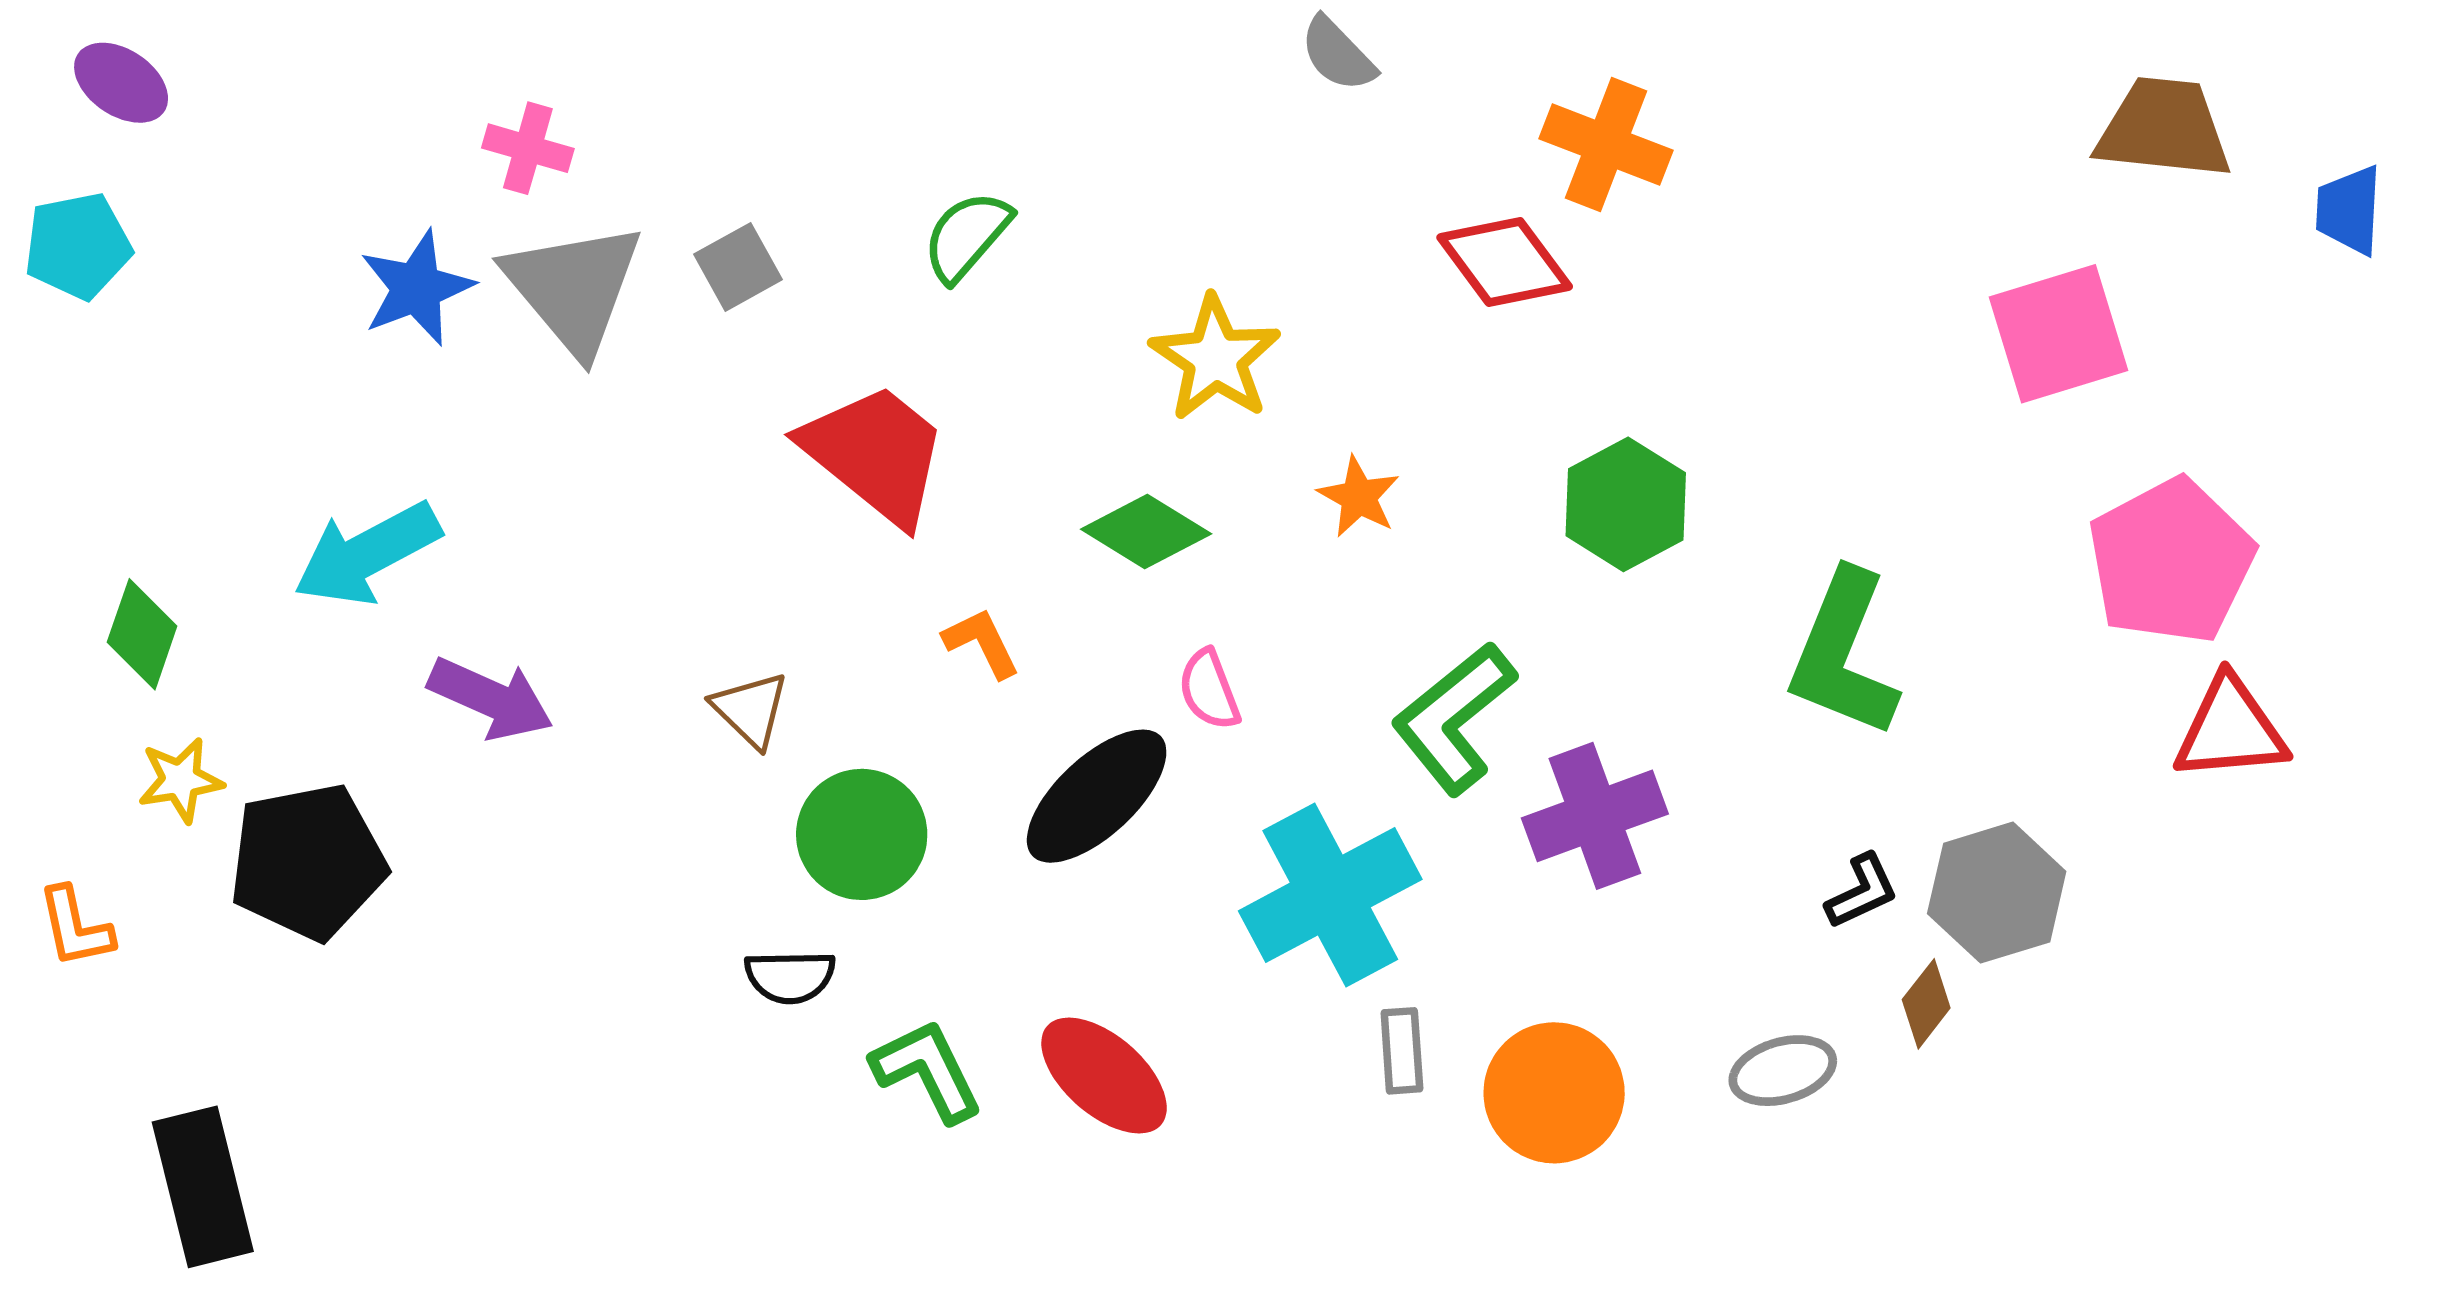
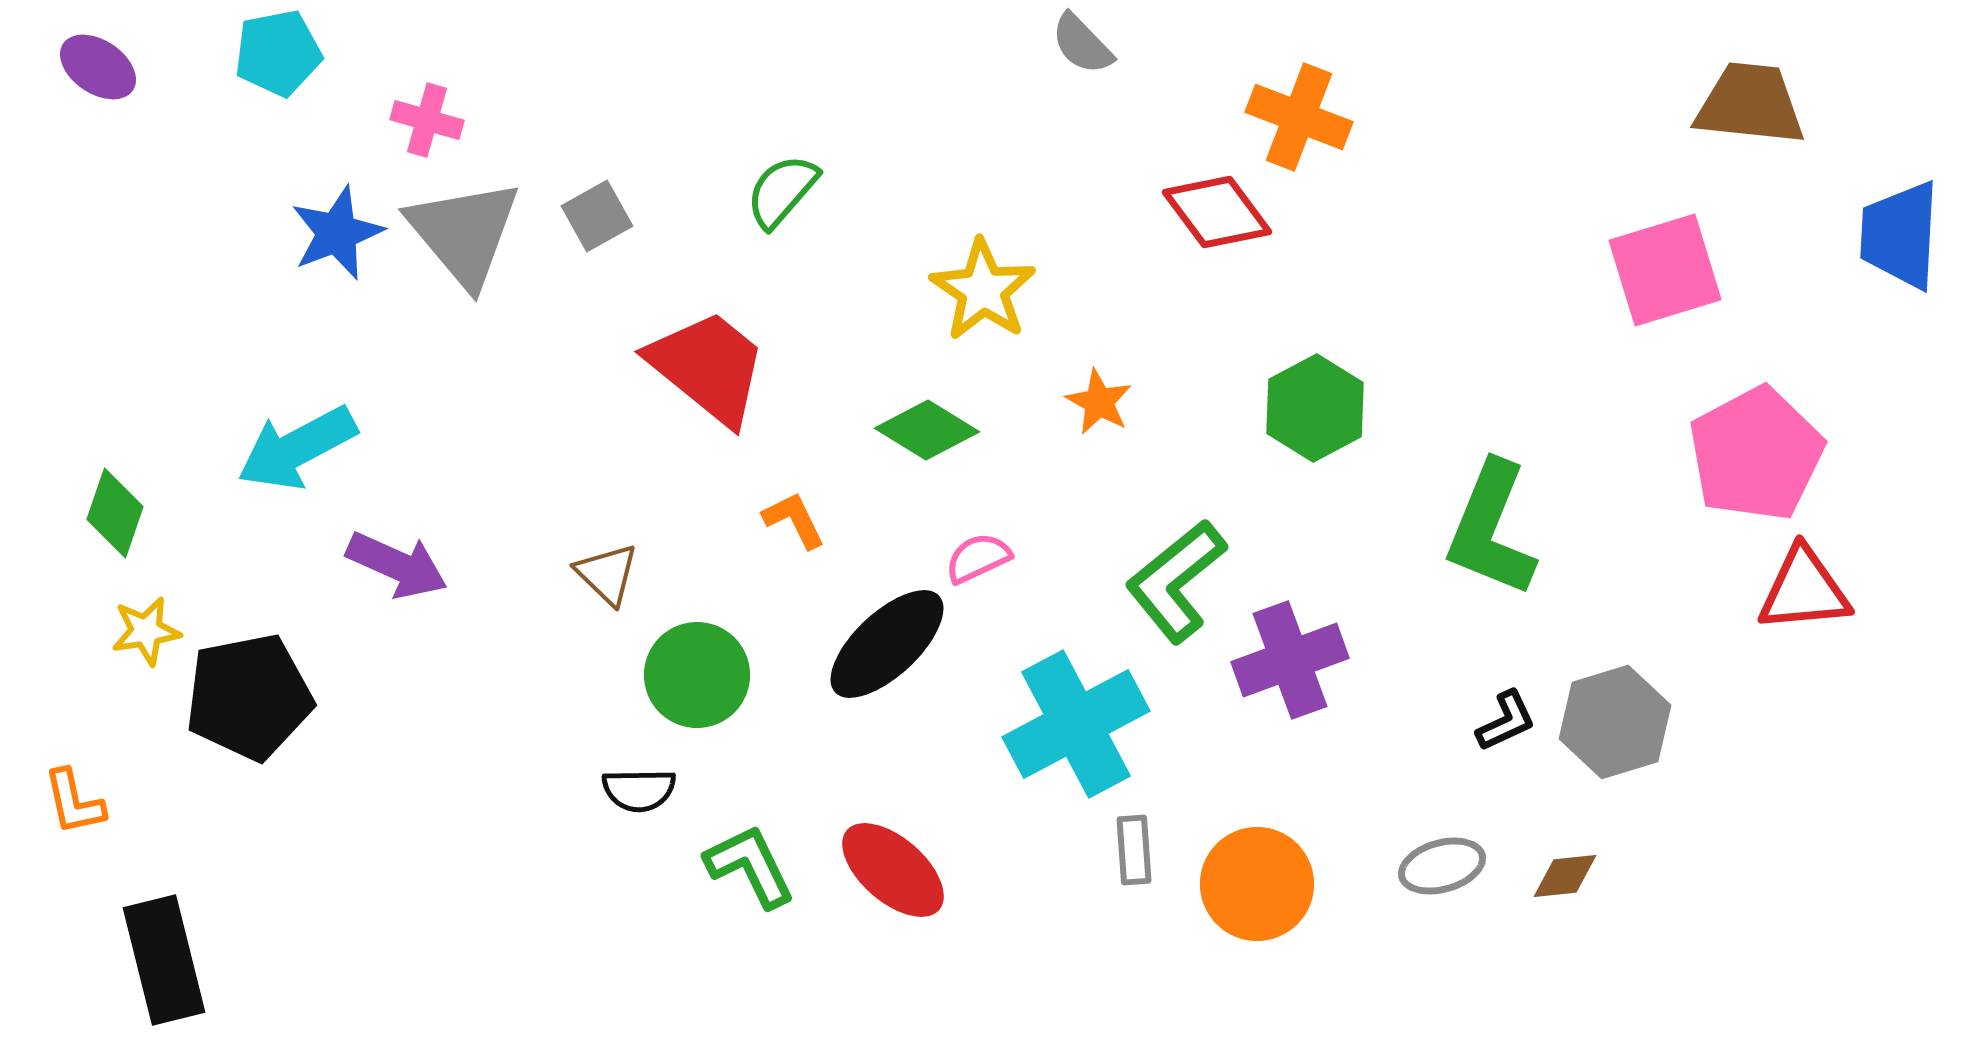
blue trapezoid: (2349, 210) -> (1900, 235), moved, size x1.5
cyan pentagon: (78, 246) -> (278, 53), moved
pink semicircle: (1209, 690) -> (978, 558), turned 86
orange L-shape: (75, 927) -> (74, 802), moved
brown diamond: (1926, 1004) -> (1565, 876), moved, turned 46

